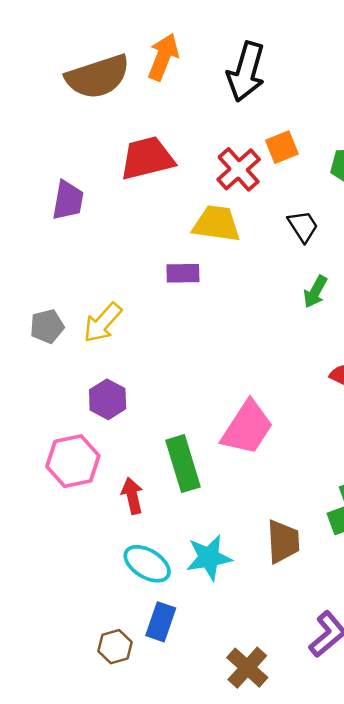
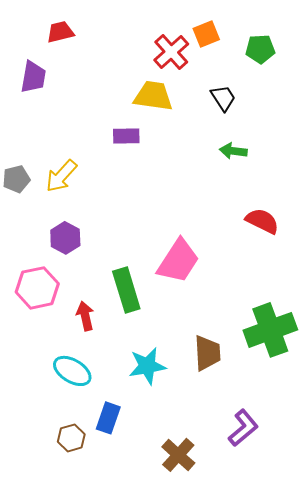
red trapezoid: (147, 158) -> (60, 32), moved, size x0.6
green arrow: (315, 292) -> (233, 151), turned 68
cyan ellipse: (147, 564) -> (72, 371), moved

